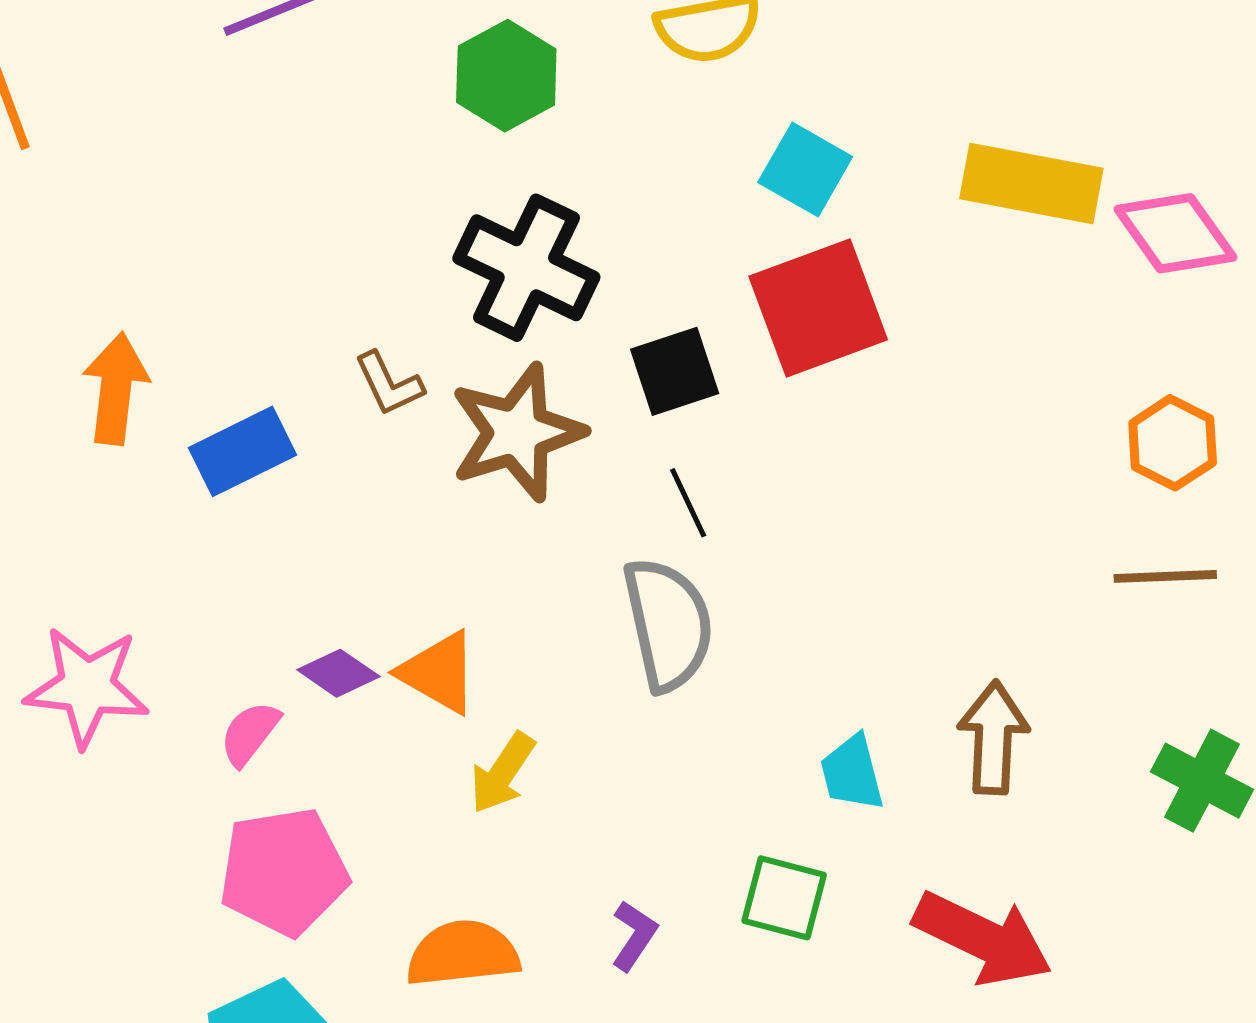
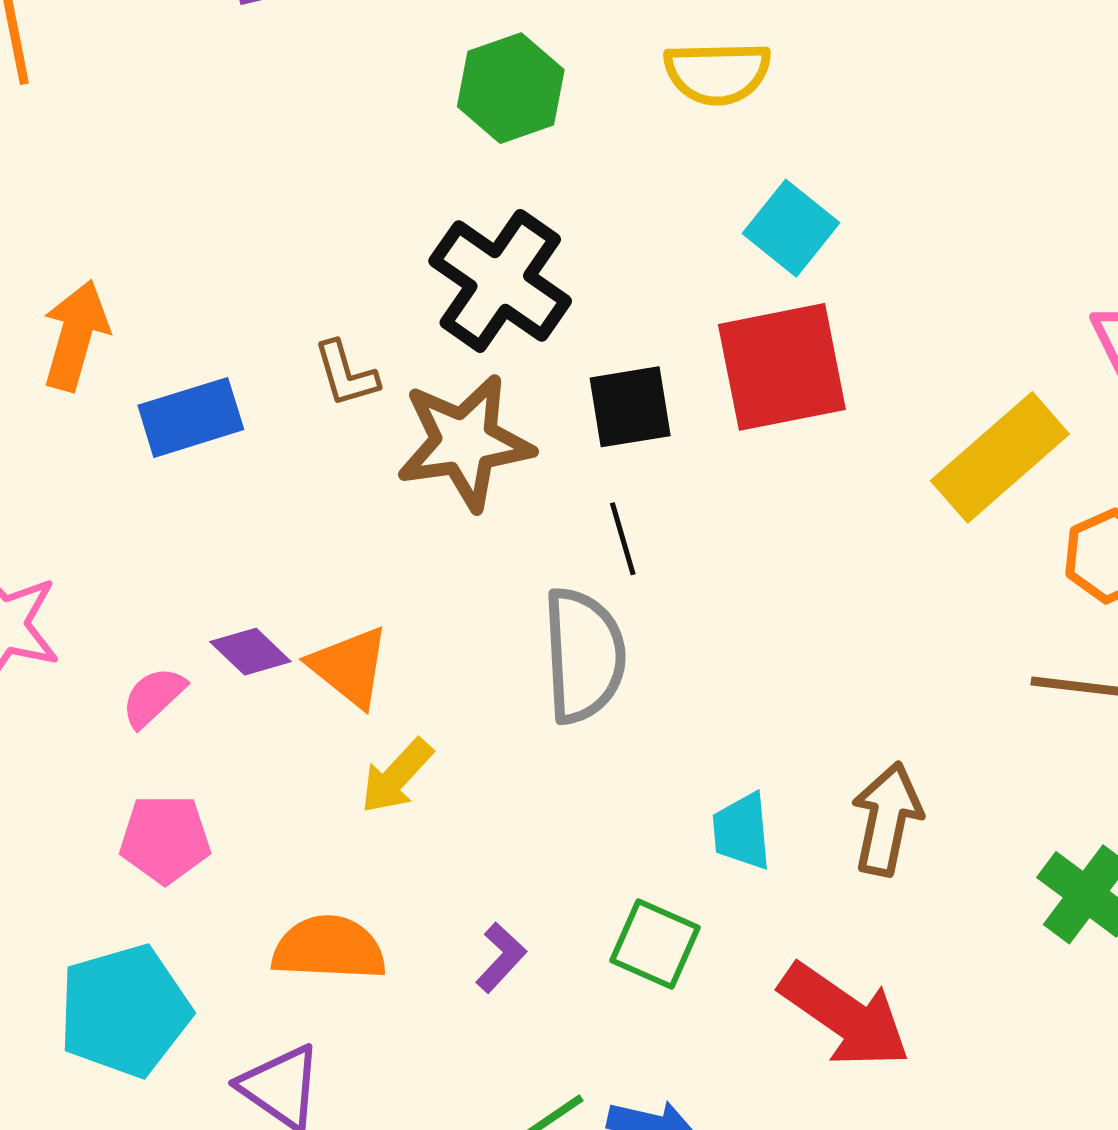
yellow rectangle: (1031, 183) -> (1000, 457), moved, turned -61
pink pentagon: (284, 872) -> (165, 839), size x0.7

